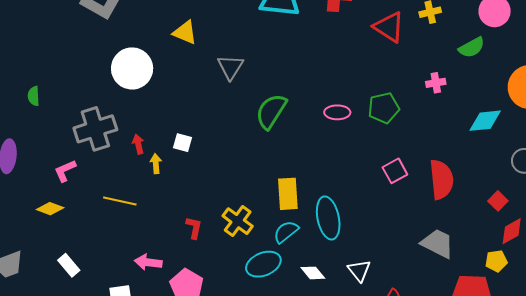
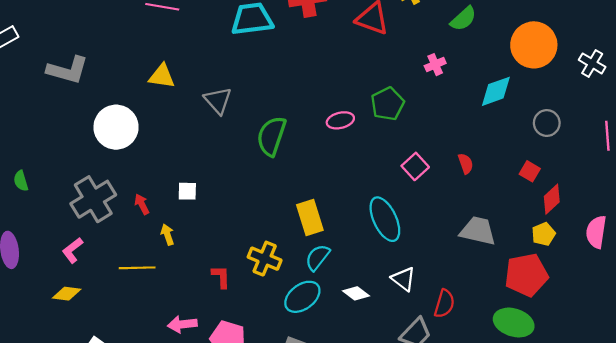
yellow arrow: (156, 164) -> (167, 235), moved
red semicircle: (441, 180) -> (466, 164), size x0.5
cyan ellipse: (328, 218) -> (385, 219), moved

